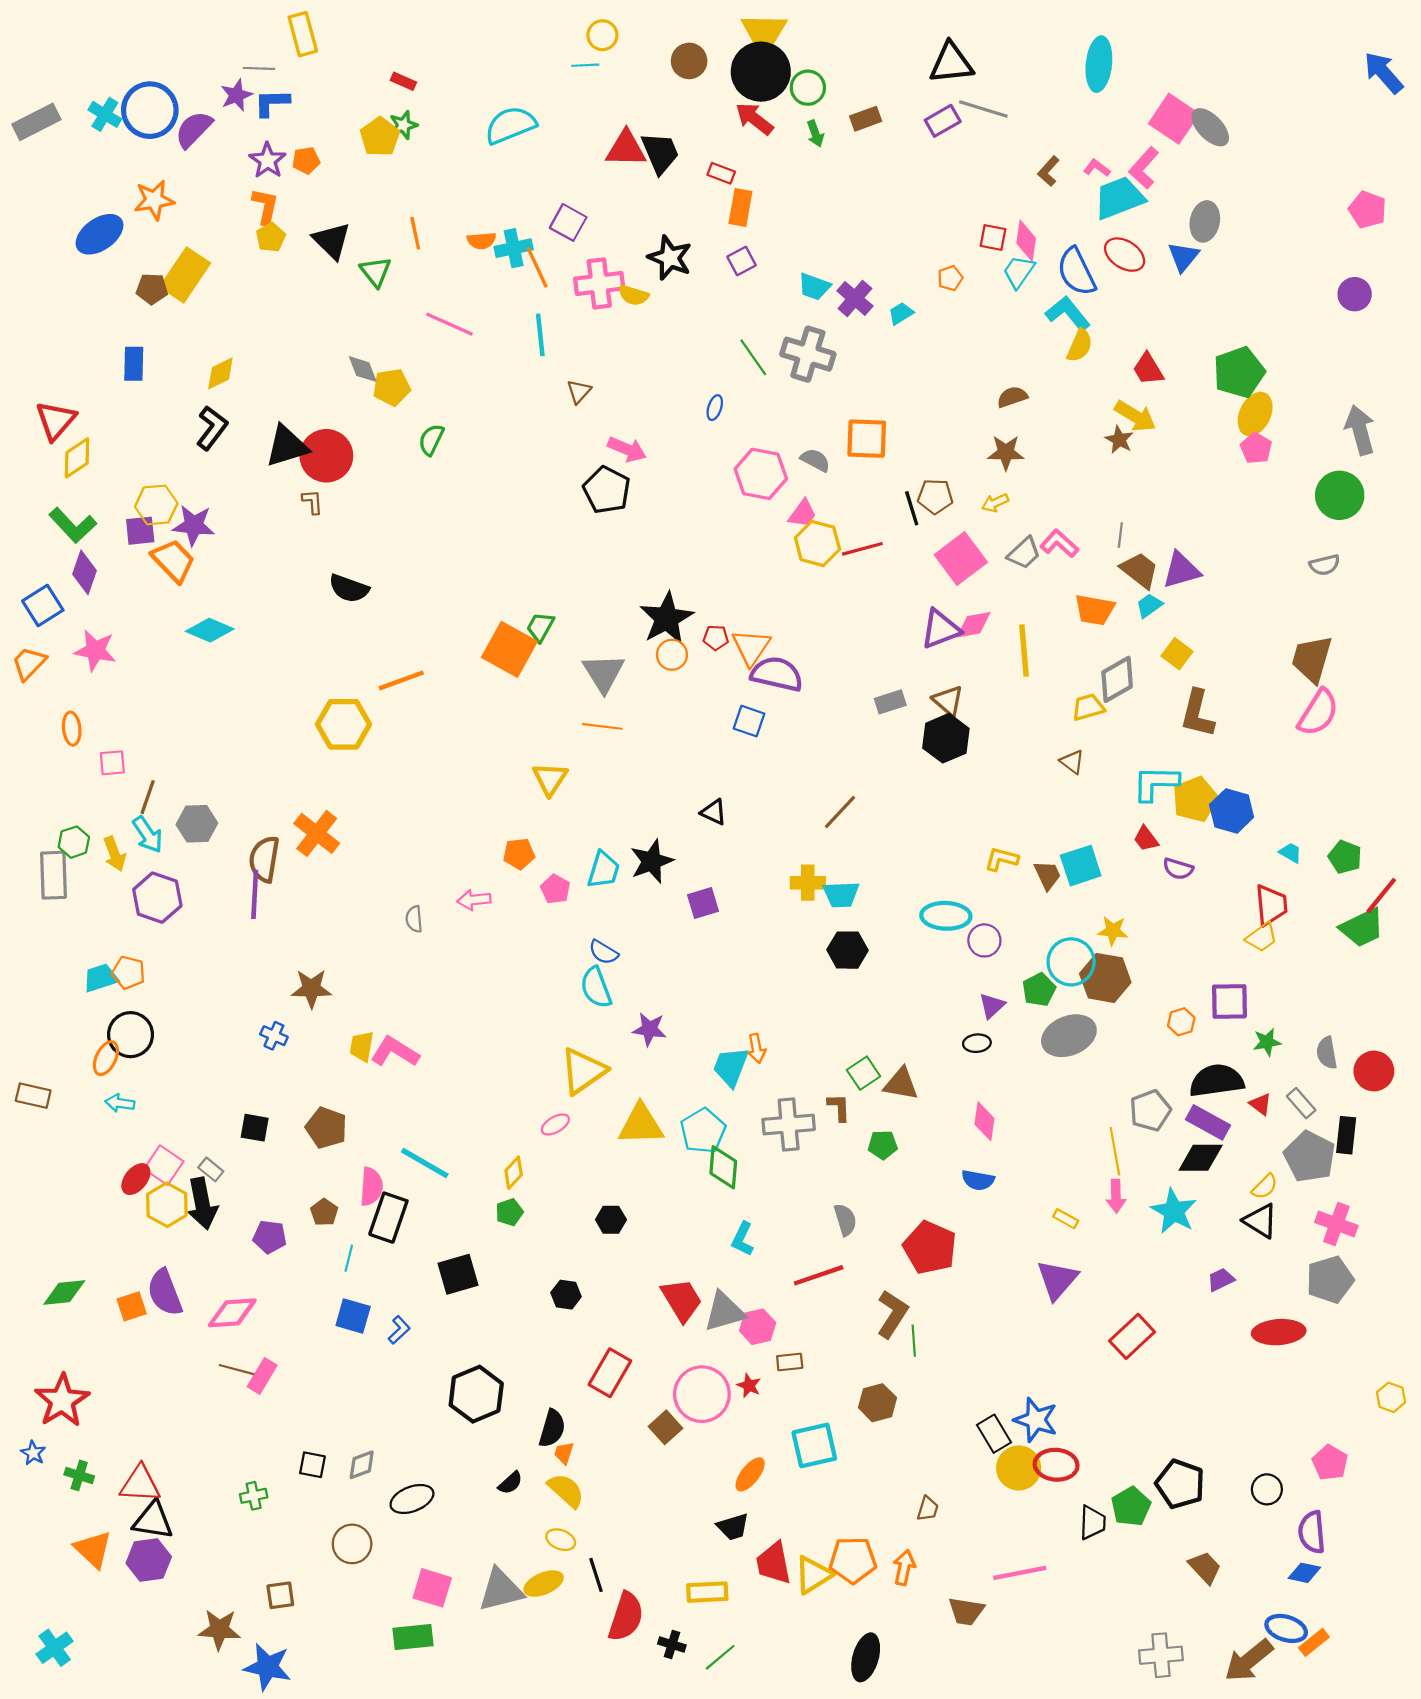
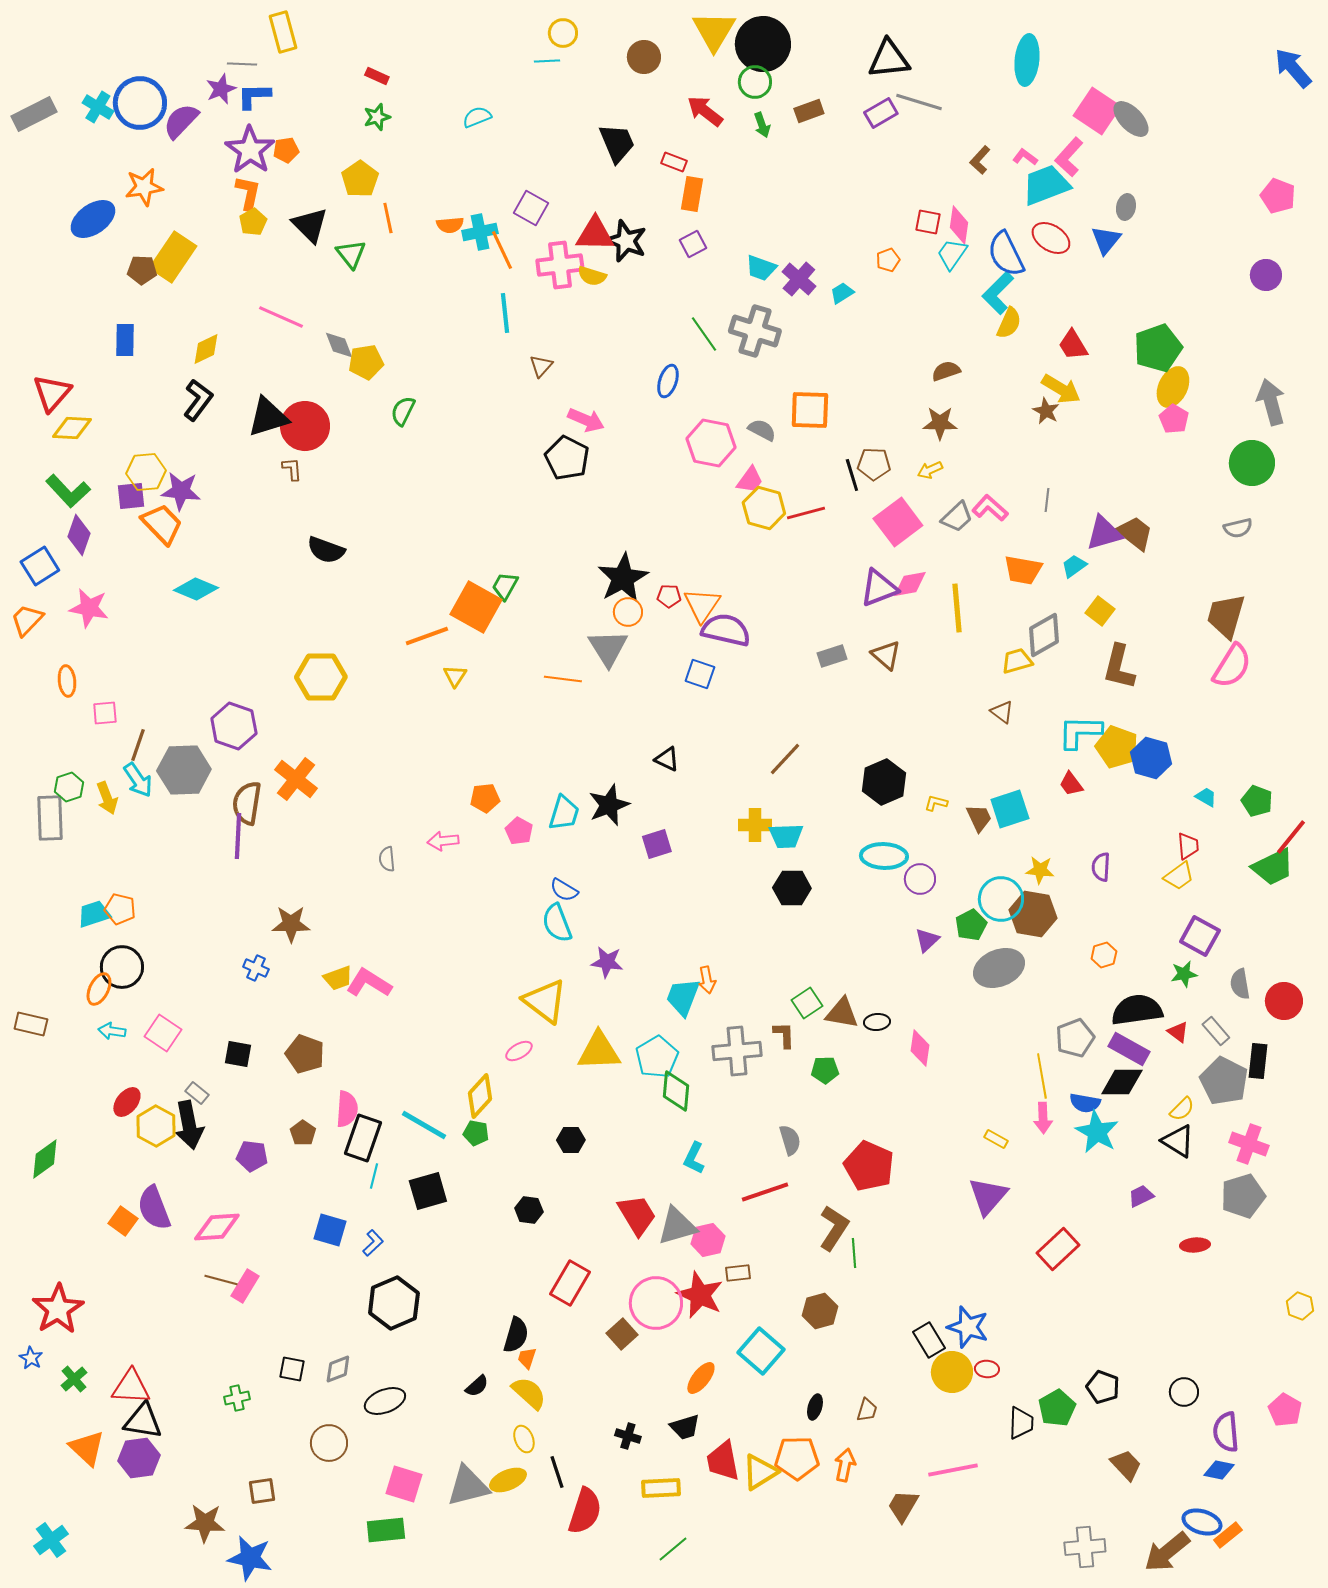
black circle: (761, 72) -> (763, 44), moved
cyan semicircle: (510, 125) -> (477, 117), size x0.6
yellow pentagon: (380, 137) -> (360, 179), moved
red triangle: (626, 149) -> (595, 234), moved
purple star: (267, 160) -> (250, 150), size x1.4
gray ellipse: (1205, 221) -> (1126, 207), size x0.7
cyan L-shape: (1068, 313) -> (998, 293), turned -96
pink line: (449, 324) -> (281, 317), moved
blue ellipse: (715, 408) -> (668, 381), size x1.4
yellow diamond: (77, 458) -> (72, 428), turned 36
brown trapezoid: (1140, 570) -> (1135, 533), moved
gray triangle: (603, 673) -> (608, 648), moved
orange line: (401, 680) -> (427, 636), moved
black hexagon: (946, 738) -> (884, 782), moved
yellow triangle: (550, 779) -> (455, 676), moved, size x0.7
yellow pentagon: (1195, 799) -> (1117, 747), turned -30
gray hexagon: (197, 824) -> (184, 770), size x1.4
yellow L-shape: (1002, 859) -> (936, 803), size x0.7
purple semicircle: (1178, 869) -> (1101, 867), moved, turned 76
purple hexagon: (157, 898) -> (234, 726), moved
red trapezoid: (1271, 905) -> (1188, 846), size x0.7
purple square: (1229, 1001) -> (1200, 936), moved, turned 30
black ellipse: (977, 1043) -> (877, 1022), moved
yellow trapezoid: (362, 1046) -> (338, 978), turned -120
yellow triangle: (583, 1071) -> (545, 1001), turned -48
cyan line: (425, 1163) -> (424, 1125), moved
pink square: (164, 1165) -> (163, 1033), moved
yellow diamond: (514, 1173) -> (480, 1096), size x1.4
blue semicircle: (978, 1180) -> (1085, 1103), moved
green pentagon: (509, 1212) -> (476, 1133), turned 30
cyan line: (349, 1258) -> (374, 1176), moved
green diamond: (64, 1292) -> (45, 1159), moved, turned -30
orange square: (132, 1306) -> (123, 1221), turned -36
red ellipse: (1279, 1332) -> (1195, 1245), size x0.6
red star: (749, 1386) -> (700, 1295), size x2.0
black hexagon: (476, 1394) -> (394, 1303), moved
cyan square: (814, 1445) -> (761, 1351), turned -36
pink pentagon: (1330, 1463) -> (1285, 1410), moved
red ellipse: (1056, 1465) -> (987, 1369), size x0.6
green cross: (79, 1475) -> (74, 1379), turned 32
black pentagon: (1180, 1484) -> (1103, 1387), size x0.7
yellow ellipse: (561, 1540) -> (524, 1439), turned 48
brown trapezoid: (966, 1611) -> (903, 1506), turned 111
black cross: (672, 1645) -> (628, 1436), moved
black ellipse: (866, 1657) -> (815, 1407), moved, size x0.6

